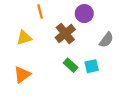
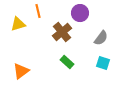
yellow triangle: (24, 38) -> (18, 24), moved
cyan square: (92, 66) -> (103, 63), moved, turned 32

